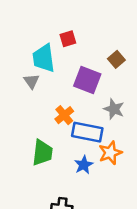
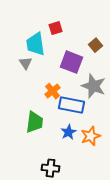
gray star: (114, 109) -> (94, 86), size x1.4
orange star: (110, 153) -> (91, 136), moved

